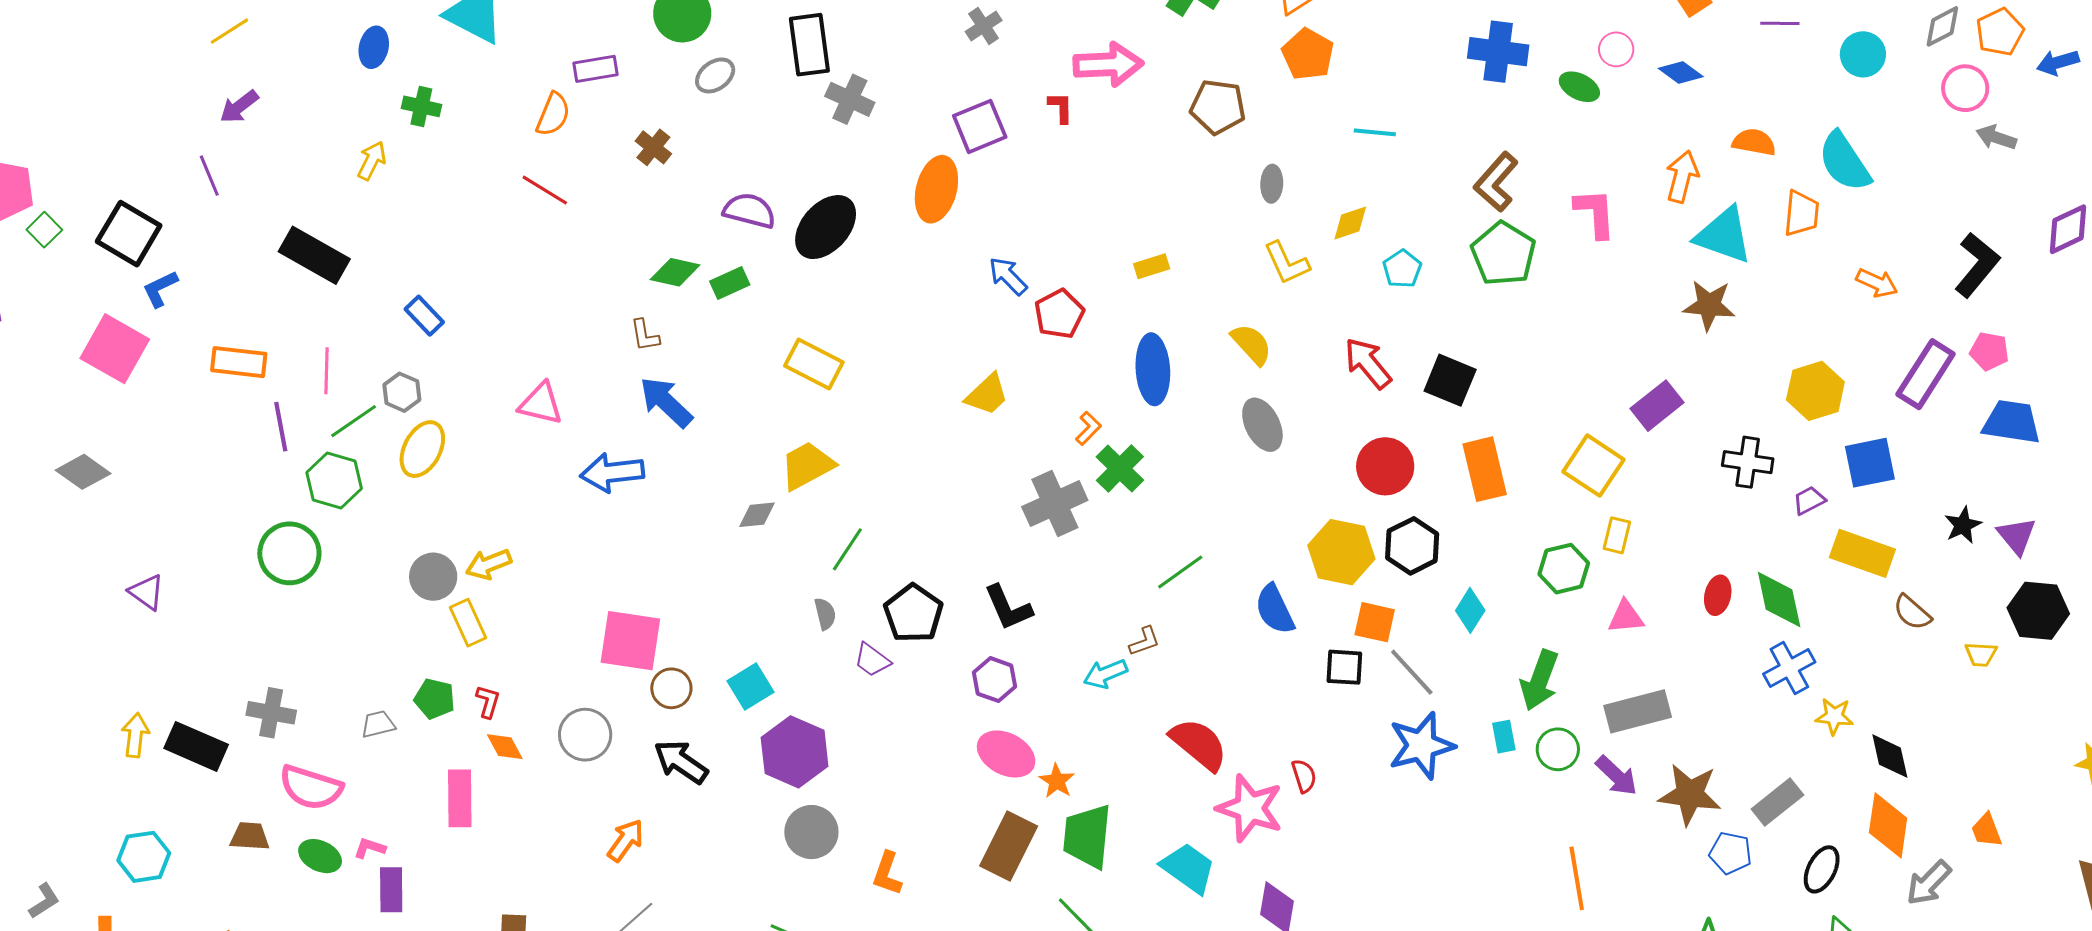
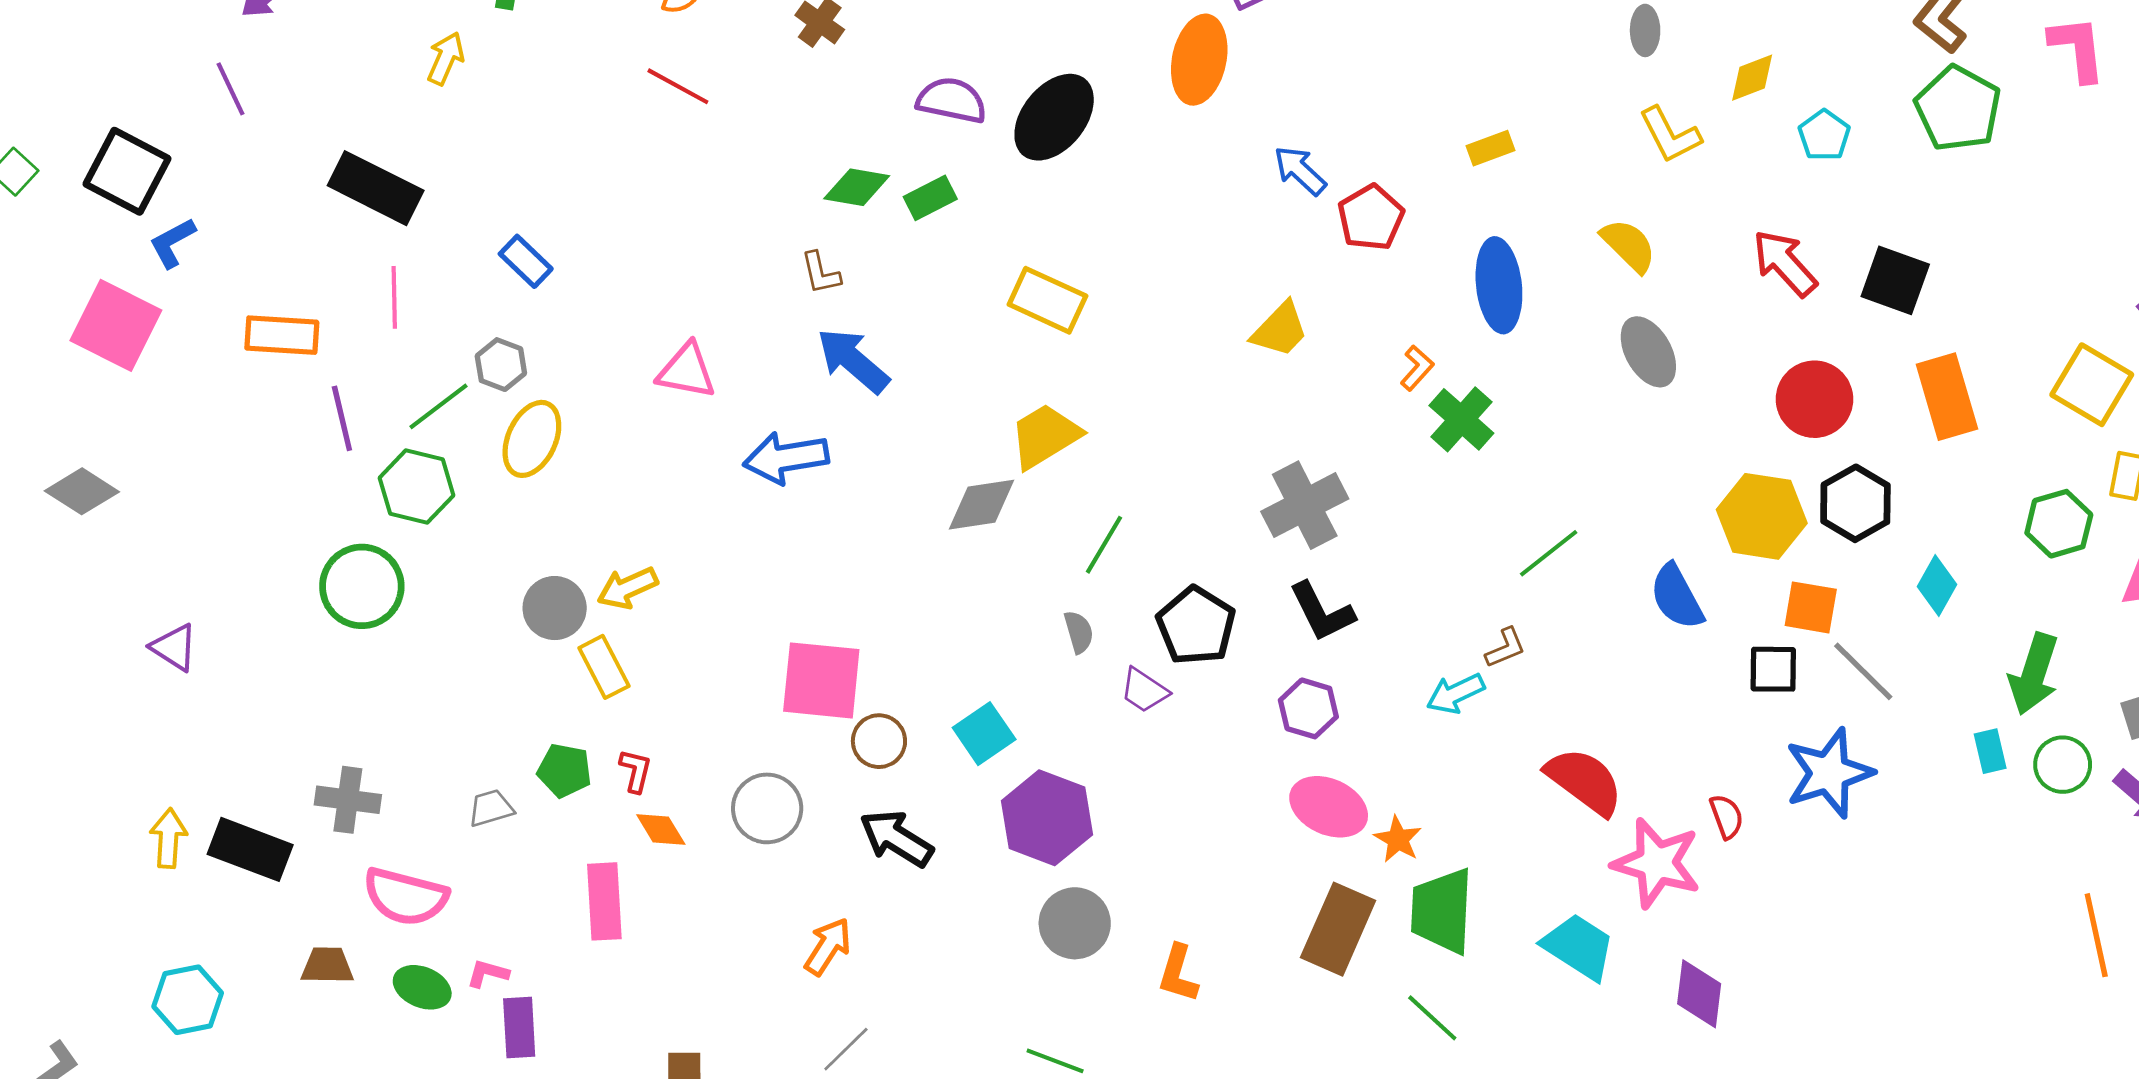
pink line: (326, 371) -> (394, 297), moved
gray cross: (1055, 504) -> (1305, 505), moved
gray diamond: (757, 515) -> (982, 505), size x1.4
blue star: (1421, 746) -> (1829, 773), moved

